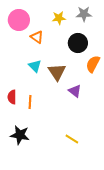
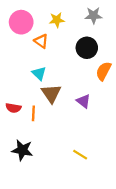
yellow star: (59, 18) -> (57, 20), moved
brown triangle: (57, 72) -> (51, 93), moved
red semicircle: (12, 97) -> (13, 108), turned -80

